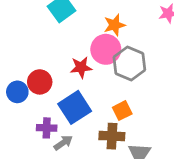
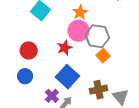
red circle: (40, 82) -> (29, 50), moved
orange square: (122, 111) -> (103, 56), moved
purple cross: (47, 128) -> (52, 96), turned -32

